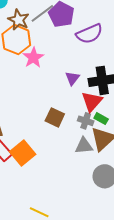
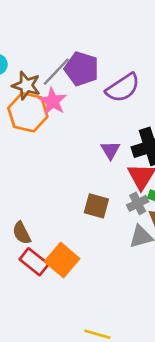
pink star: (33, 58) -> (53, 101), moved
gray cross: (86, 121) -> (138, 203), turned -35

